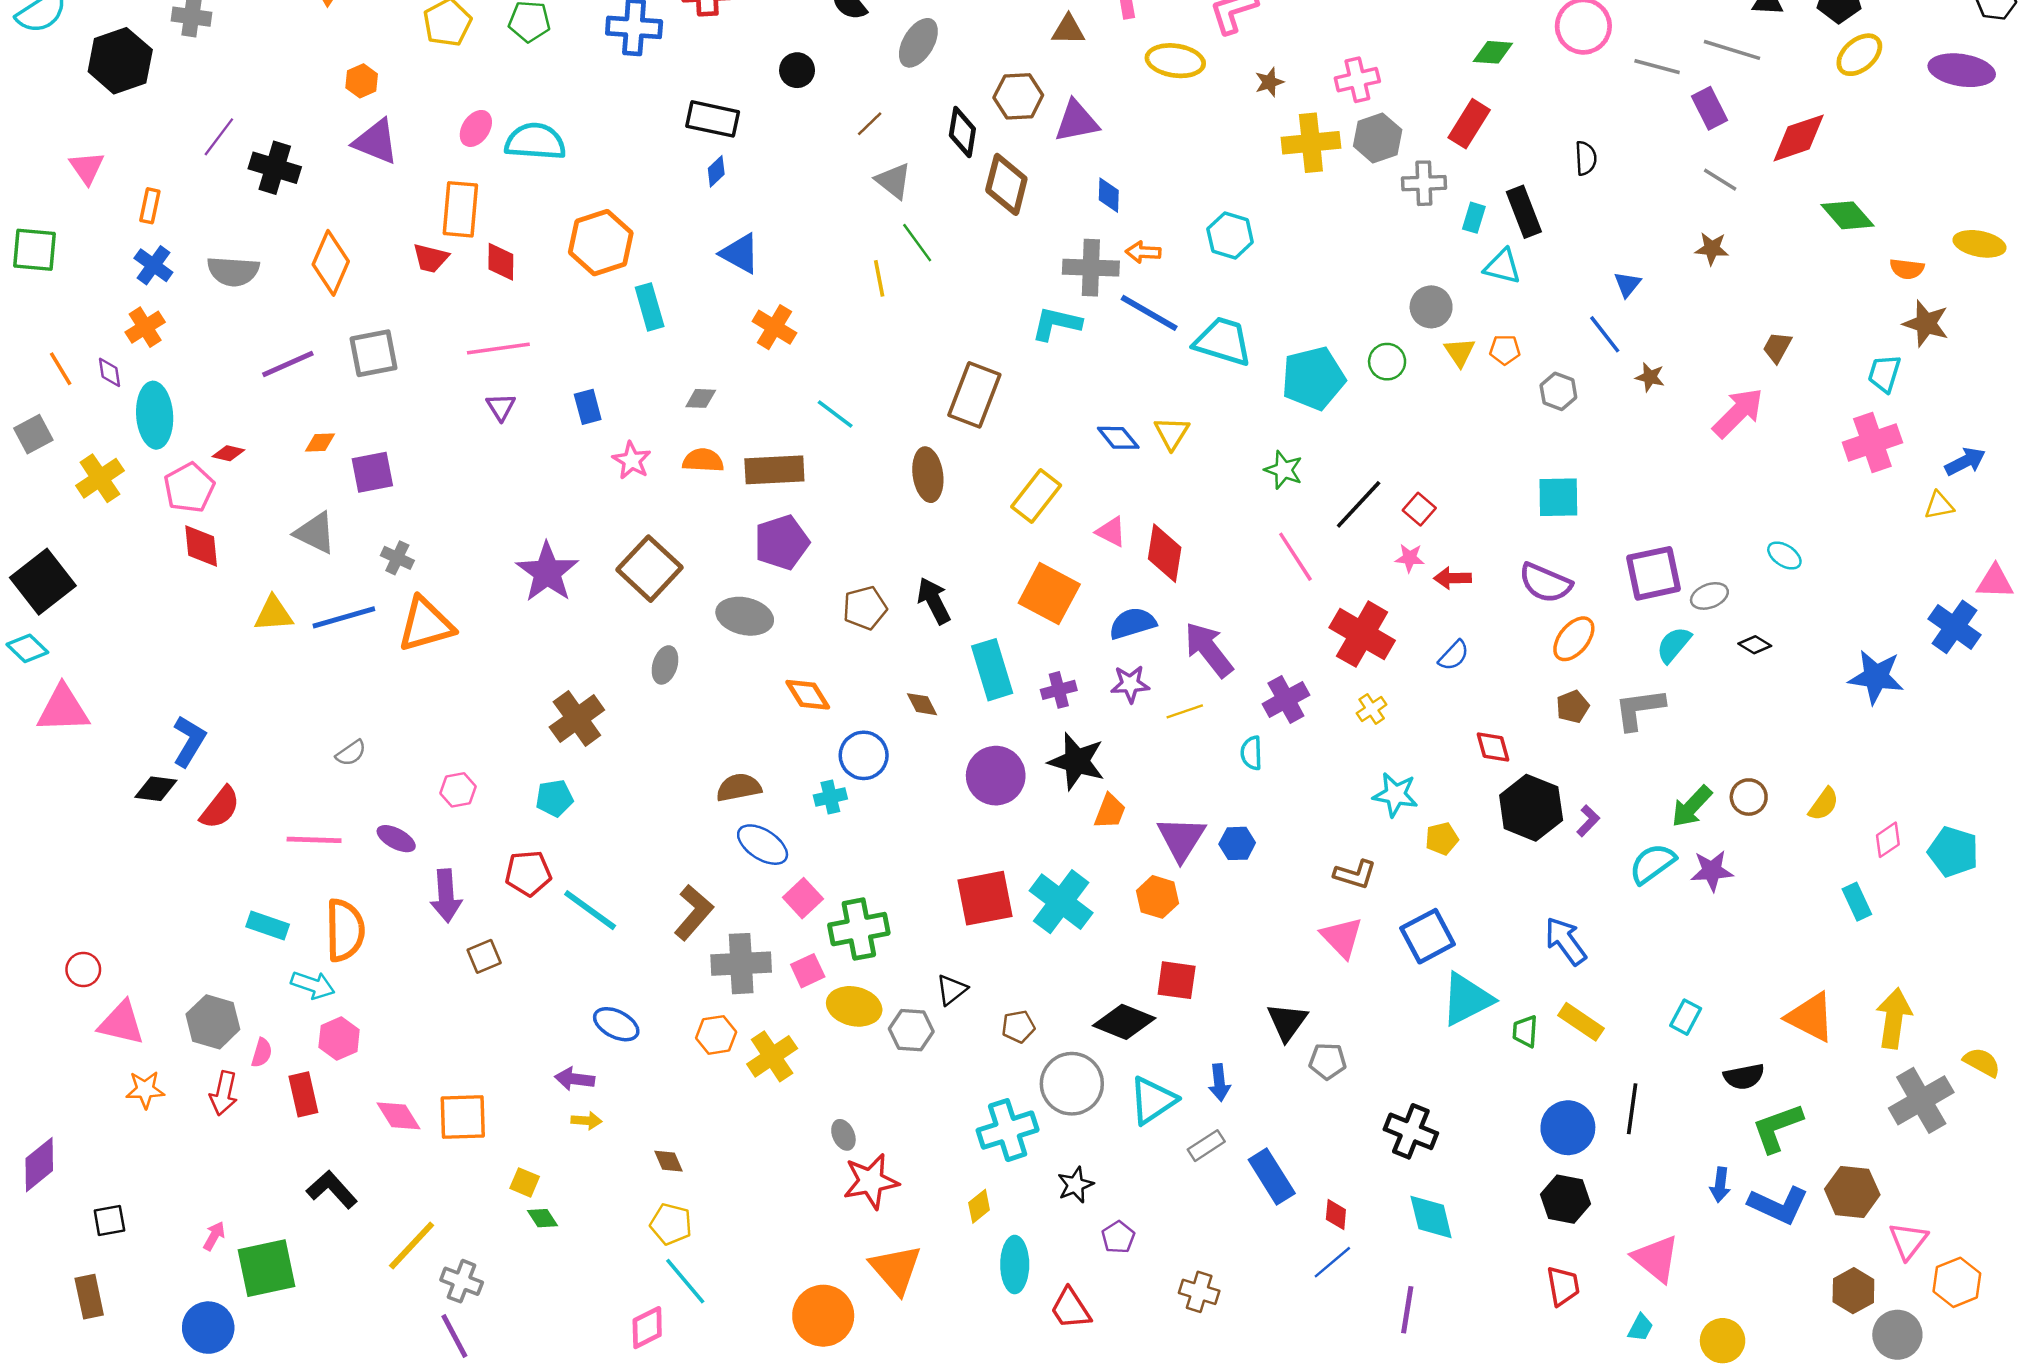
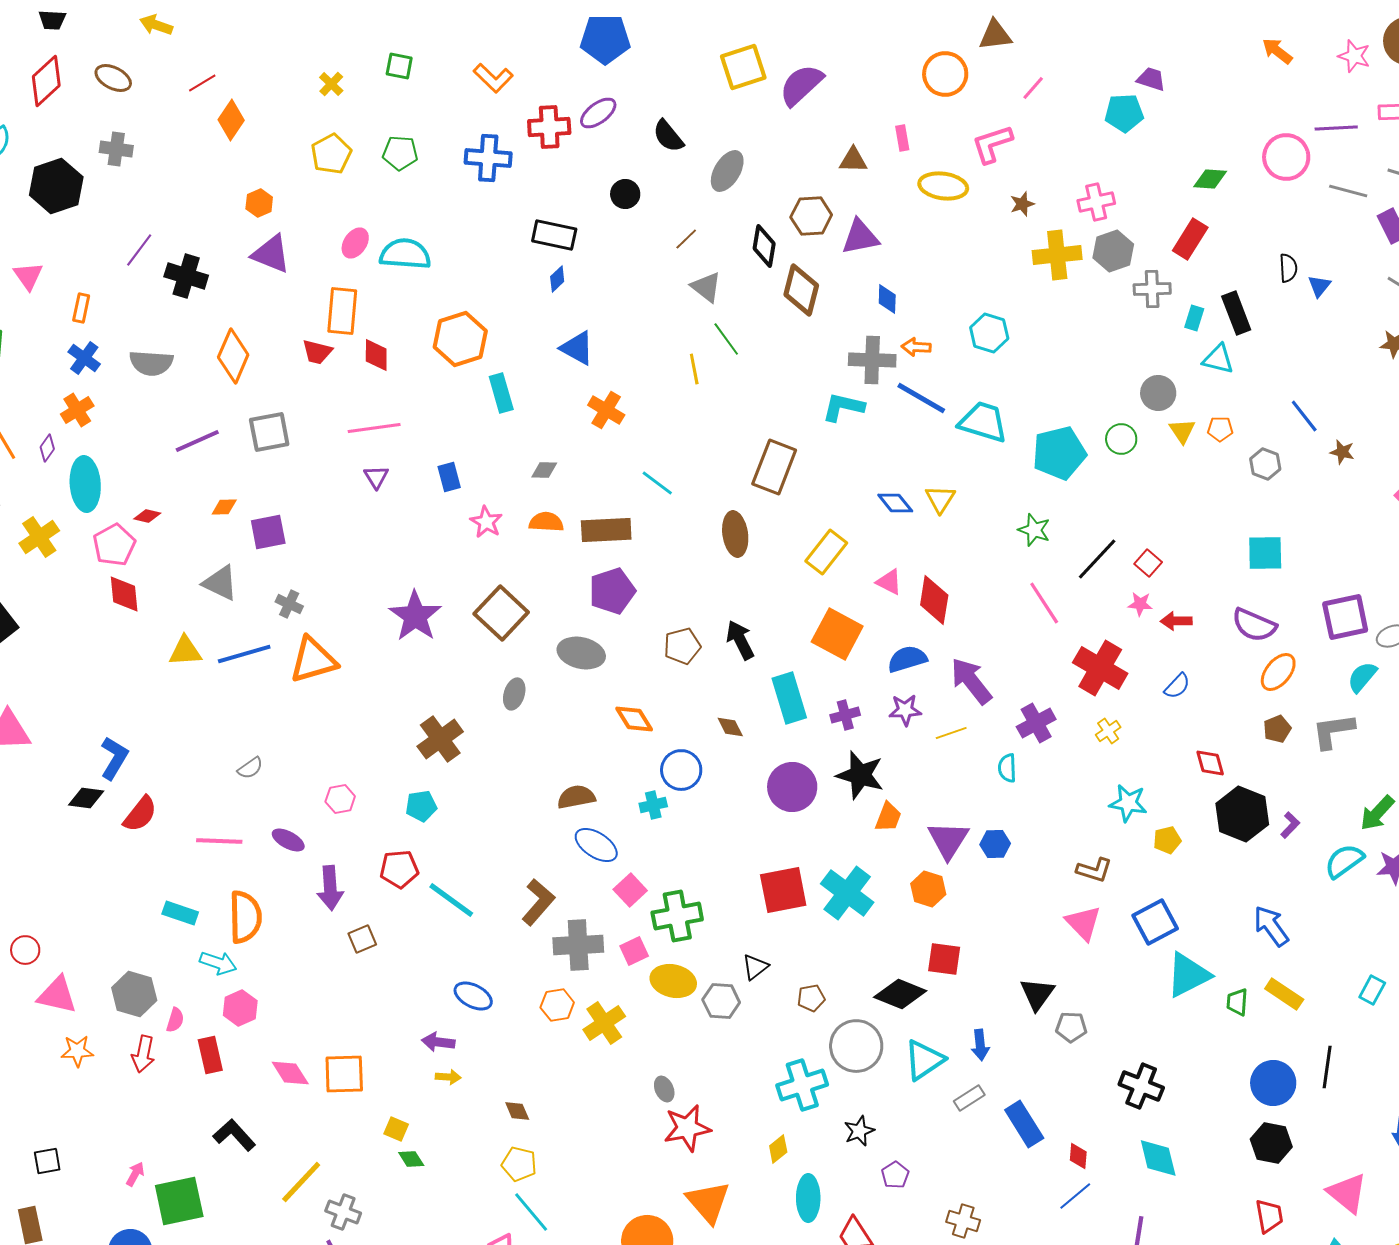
blue triangle: (1627, 284) -> (1319, 286), moved
purple diamond: (109, 372) -> (47, 448), turned 44

